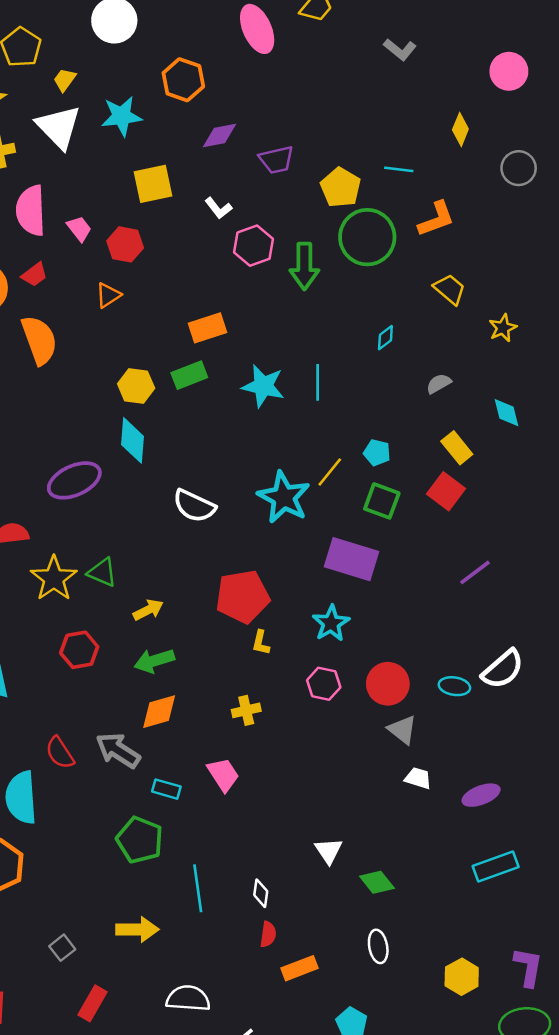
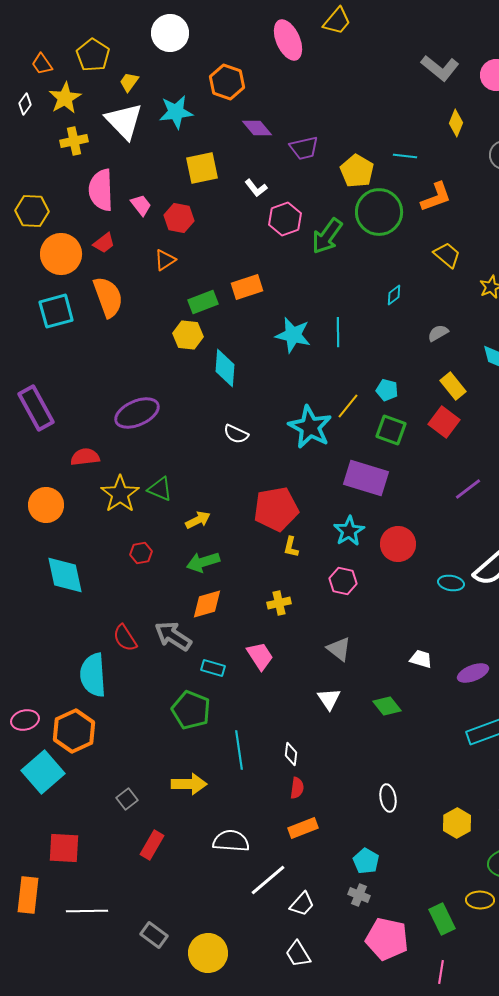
gray L-shape: (400, 50) -> (440, 68), moved, size x1.4
purple diamond: (220, 135) -> (257, 128), turned 60
green arrow: (304, 266) -> (327, 236), turned 36
green rectangle: (189, 375) -> (203, 302), moved
cyan diamond: (132, 440) -> (225, 368), moved
white semicircle: (194, 506) -> (236, 434), size x0.7
red hexagon: (79, 650) -> (141, 553), size x0.7
red circle: (388, 684) -> (398, 544), moved
gray triangle: (402, 730) -> (339, 649), moved
white triangle: (329, 851) -> (329, 699), moved
green diamond: (377, 882) -> (387, 706), moved
orange rectangle: (299, 968) -> (303, 828), moved

